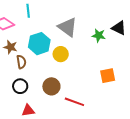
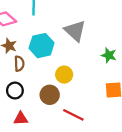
green star: (99, 35) -> (109, 55), moved
yellow circle: (61, 54) -> (64, 75), moved

